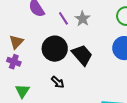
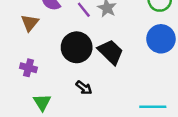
brown triangle: (16, 42) -> (30, 23), moved

